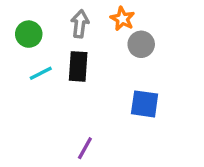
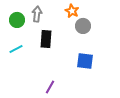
gray arrow: (80, 24) -> (37, 14), moved
cyan line: (41, 73) -> (16, 49), moved

